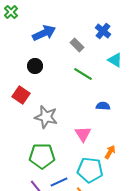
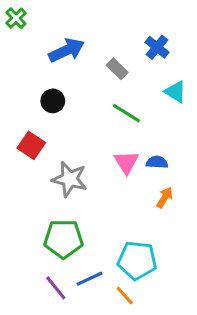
pink triangle: (83, 134) -> (126, 162), moved
orange arrow: (110, 152) -> (165, 197), moved

